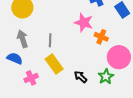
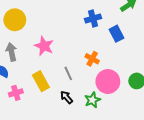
pink star: (84, 23) -> (44, 46), moved
gray line: (50, 40) -> (68, 73), moved, turned -32

